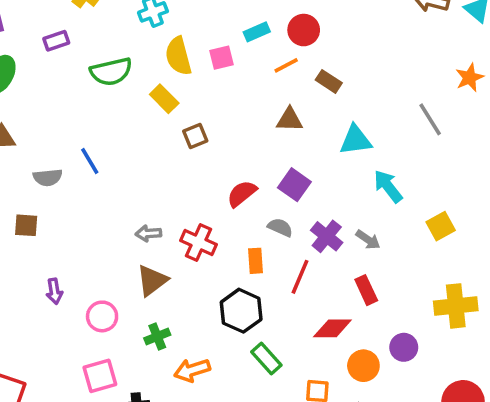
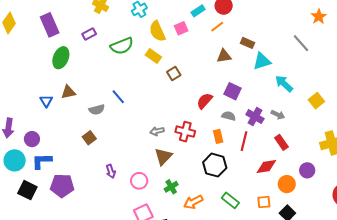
brown rectangle: (329, 81) -> (248, 43), moved
brown square: (26, 225) -> (89, 138), turned -32
green rectangle: (266, 359) -> (230, 200), moved

